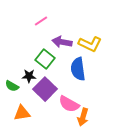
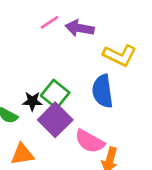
purple arrow: (62, 42) -> (80, 28), moved
green square: (45, 59) -> (55, 94), moved

